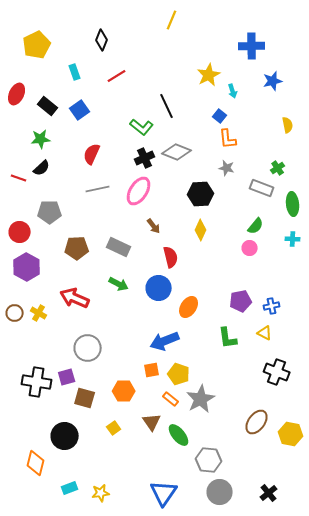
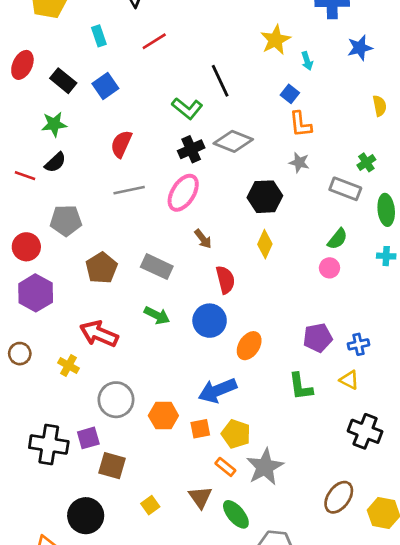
brown pentagon: (77, 248) -> (101, 268), turned -30
yellow cross: (39, 313) -> (69, 365), moved
orange hexagon: (124, 391) -> (163, 416), moved

